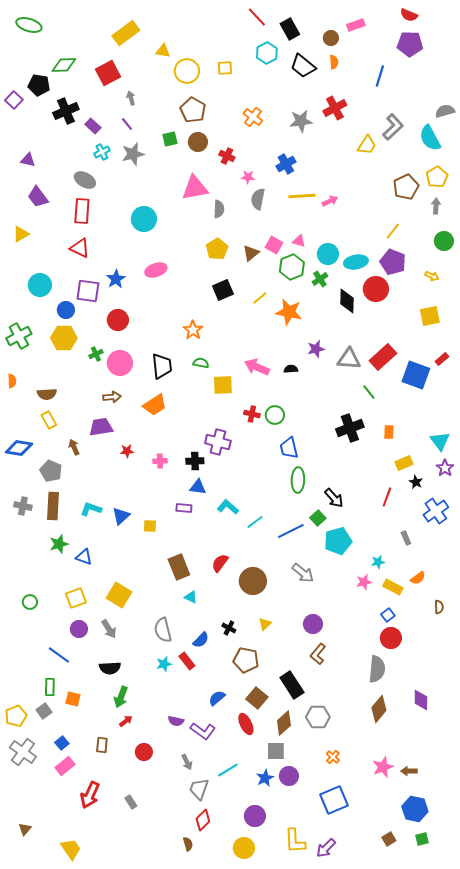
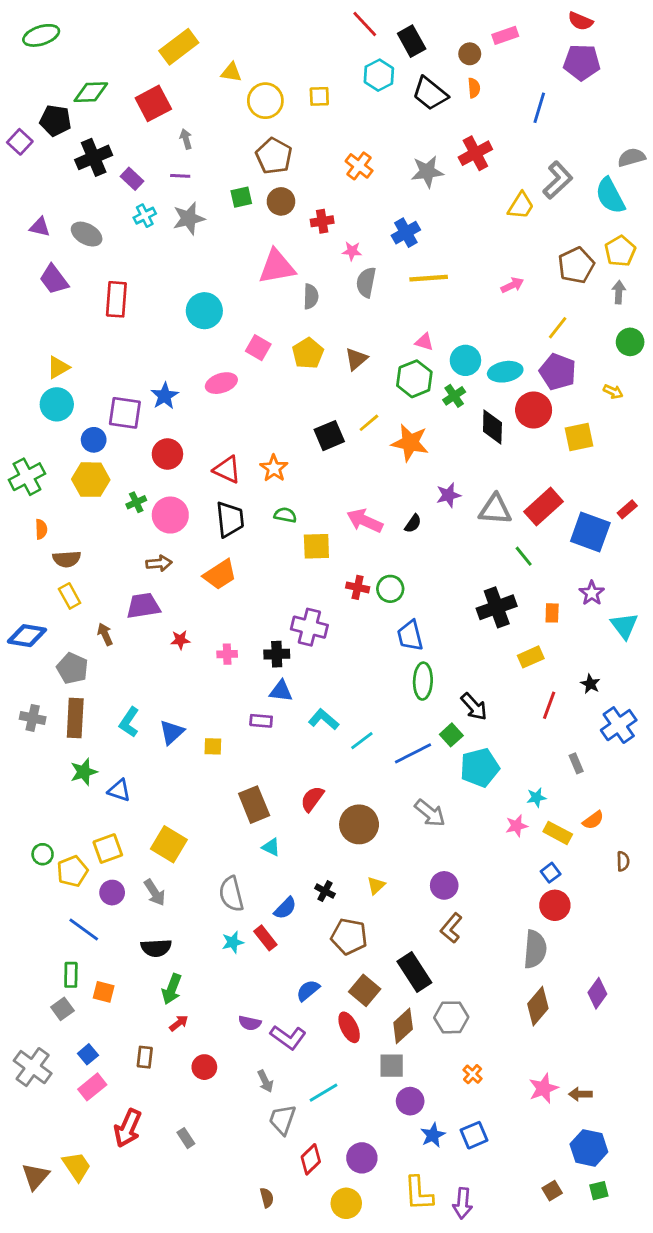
green ellipse: (29, 25) -> (41, 35), turned -35
purple line: (127, 124) -> (180, 176), turned -48
red cross: (227, 156) -> (322, 221), turned -35
gray ellipse: (85, 180) -> (87, 234), moved
pink arrow: (330, 201) -> (512, 285), moved
yellow triangle: (21, 234) -> (58, 367), moved
pink square: (274, 245) -> (258, 348), moved
red triangle: (80, 248) -> (227, 470), moved
black square: (223, 290) -> (329, 436), moved
yellow square: (430, 316) -> (579, 437), moved
black semicircle: (291, 369) -> (413, 524), turned 128
orange semicircle: (12, 381) -> (41, 529), moved
yellow rectangle: (404, 463) -> (531, 657), moved
purple star: (445, 468) -> (592, 593), moved
cyan L-shape: (91, 509) -> (129, 722), turned -75
purple diamond: (421, 700) -> (597, 993), turned 35
yellow pentagon: (16, 716) -> (72, 871), moved
blue star: (265, 778) -> (433, 1135), moved
blue square: (334, 800) -> (474, 1135), size x0.7
red diamond: (203, 820) -> (311, 1159), moved
brown triangle: (25, 829) -> (35, 1176), size x1.5
purple arrow: (326, 848) -> (463, 1203), turned -40
yellow trapezoid: (71, 849) -> (77, 1166), moved

